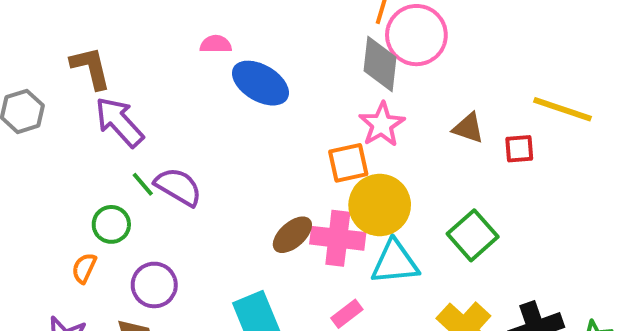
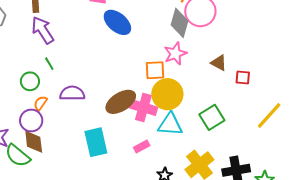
yellow line: (562, 109) -> (269, 115), moved, turned -76
purple semicircle: (178, 187) -> (72, 93), moved, turned -40
brown ellipse: (292, 235) -> (121, 102), size x1.4
orange semicircle: (84, 268) -> (40, 103), moved
purple circle: (154, 285) -> (31, 120), moved

